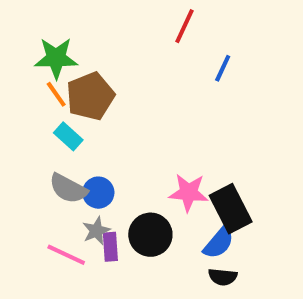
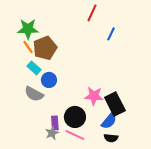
blue circle: (98, 193) -> (49, 80), moved
gray star: (96, 231) -> (52, 133), moved
pink line: (66, 255) -> (75, 135), moved

